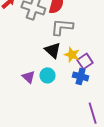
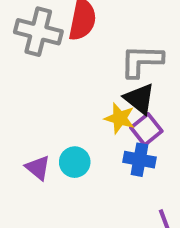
gray L-shape: (62, 27) -> (142, 61), moved
black triangle: (53, 50) -> (139, 99), moved

